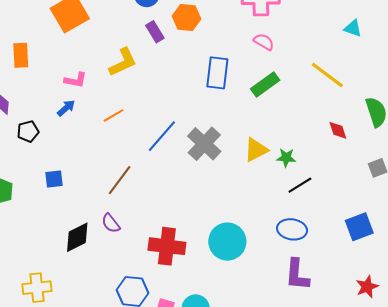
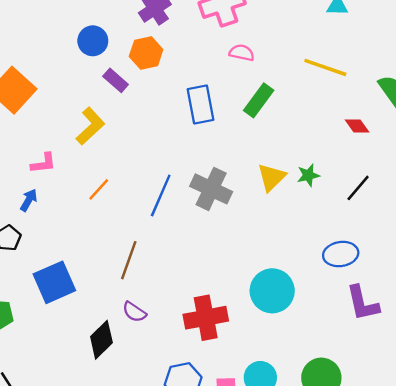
blue arrow: (66, 108) -> (29, 200), moved
blue square: (54, 179) -> (54, 282), size x1.8
black line: (300, 185) -> (358, 188), moved

